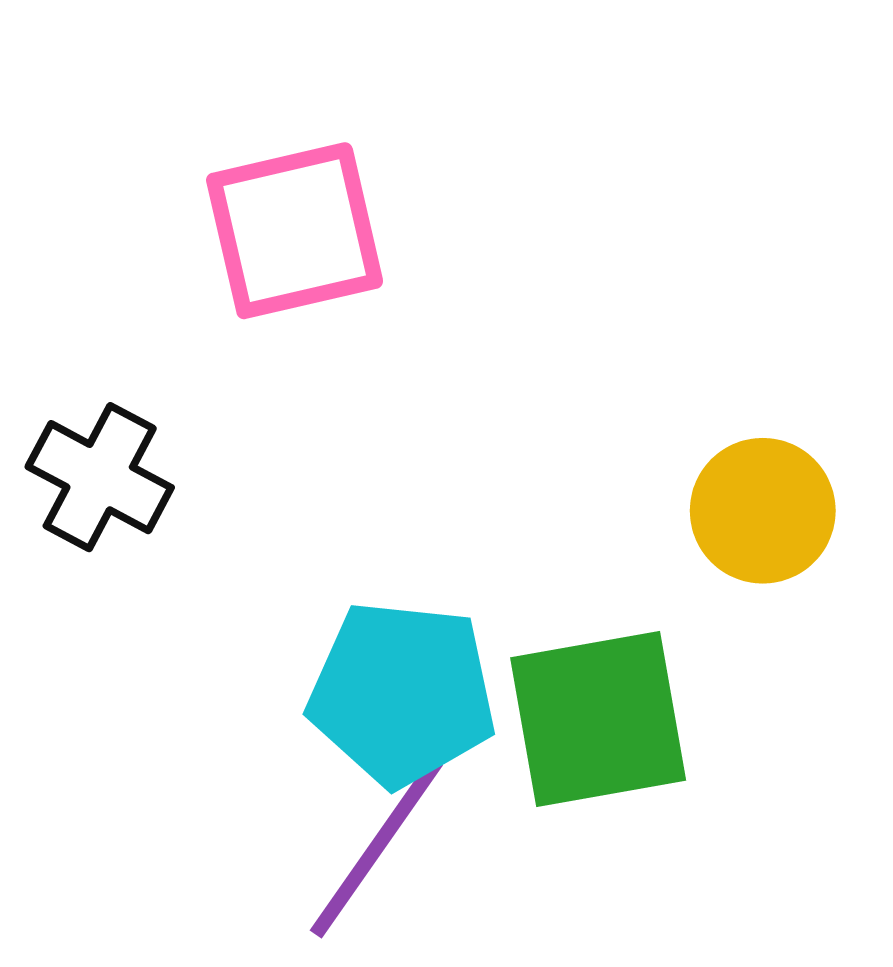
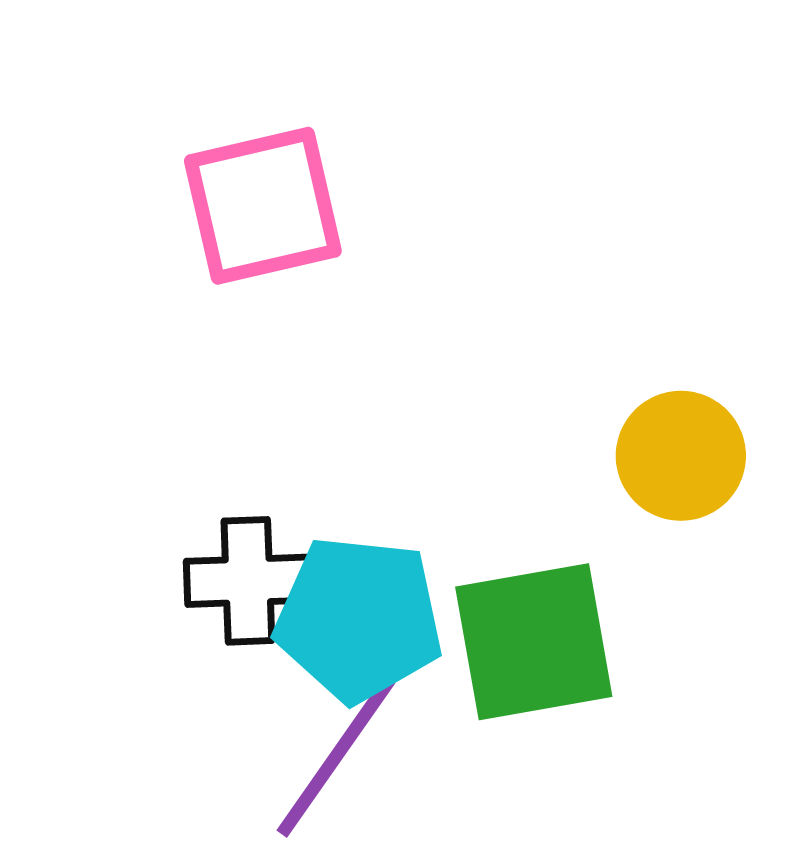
black cross: (100, 477) -> (248, 581), moved, turned -30

